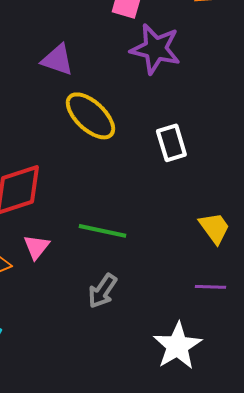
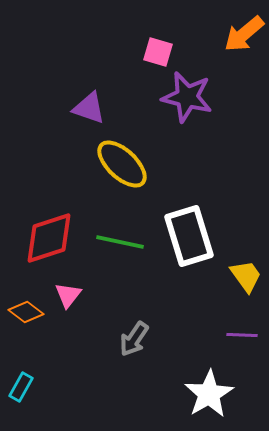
white rectangle: (171, 143) -> (189, 236), moved, size x1.6
green line: (102, 231) -> (120, 242), moved

